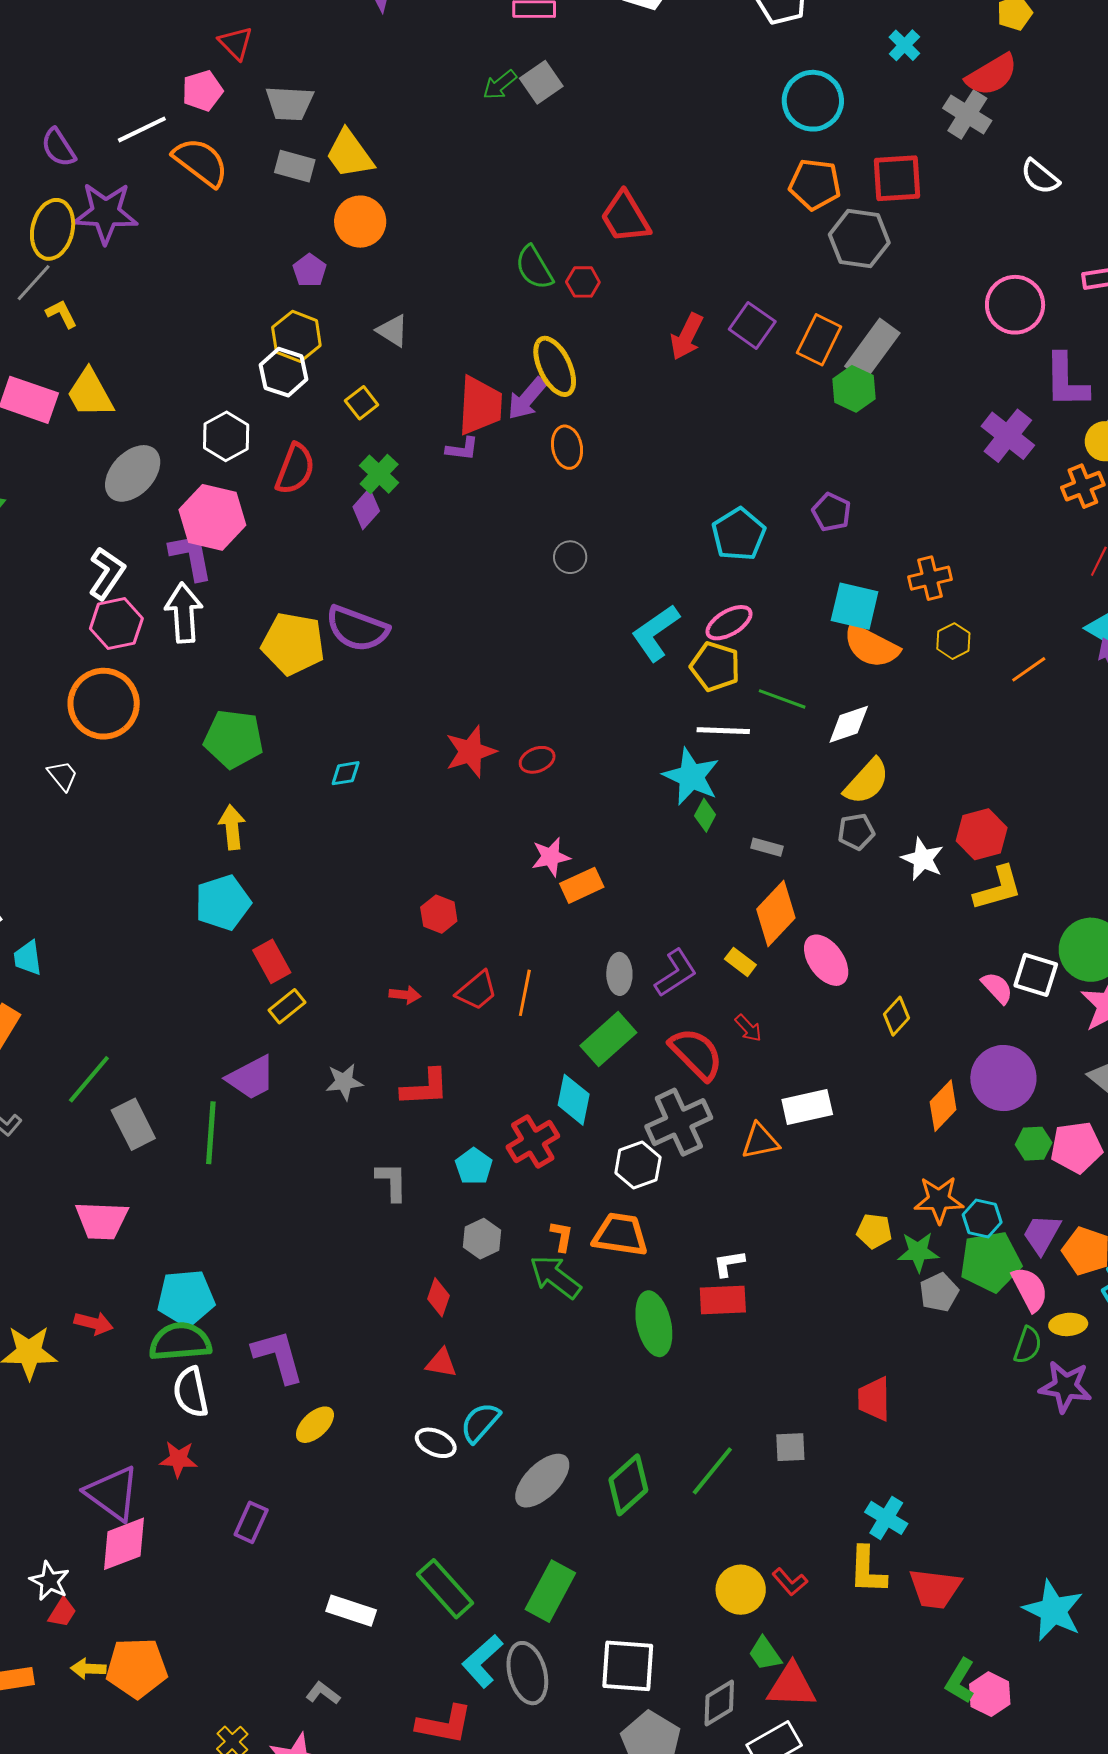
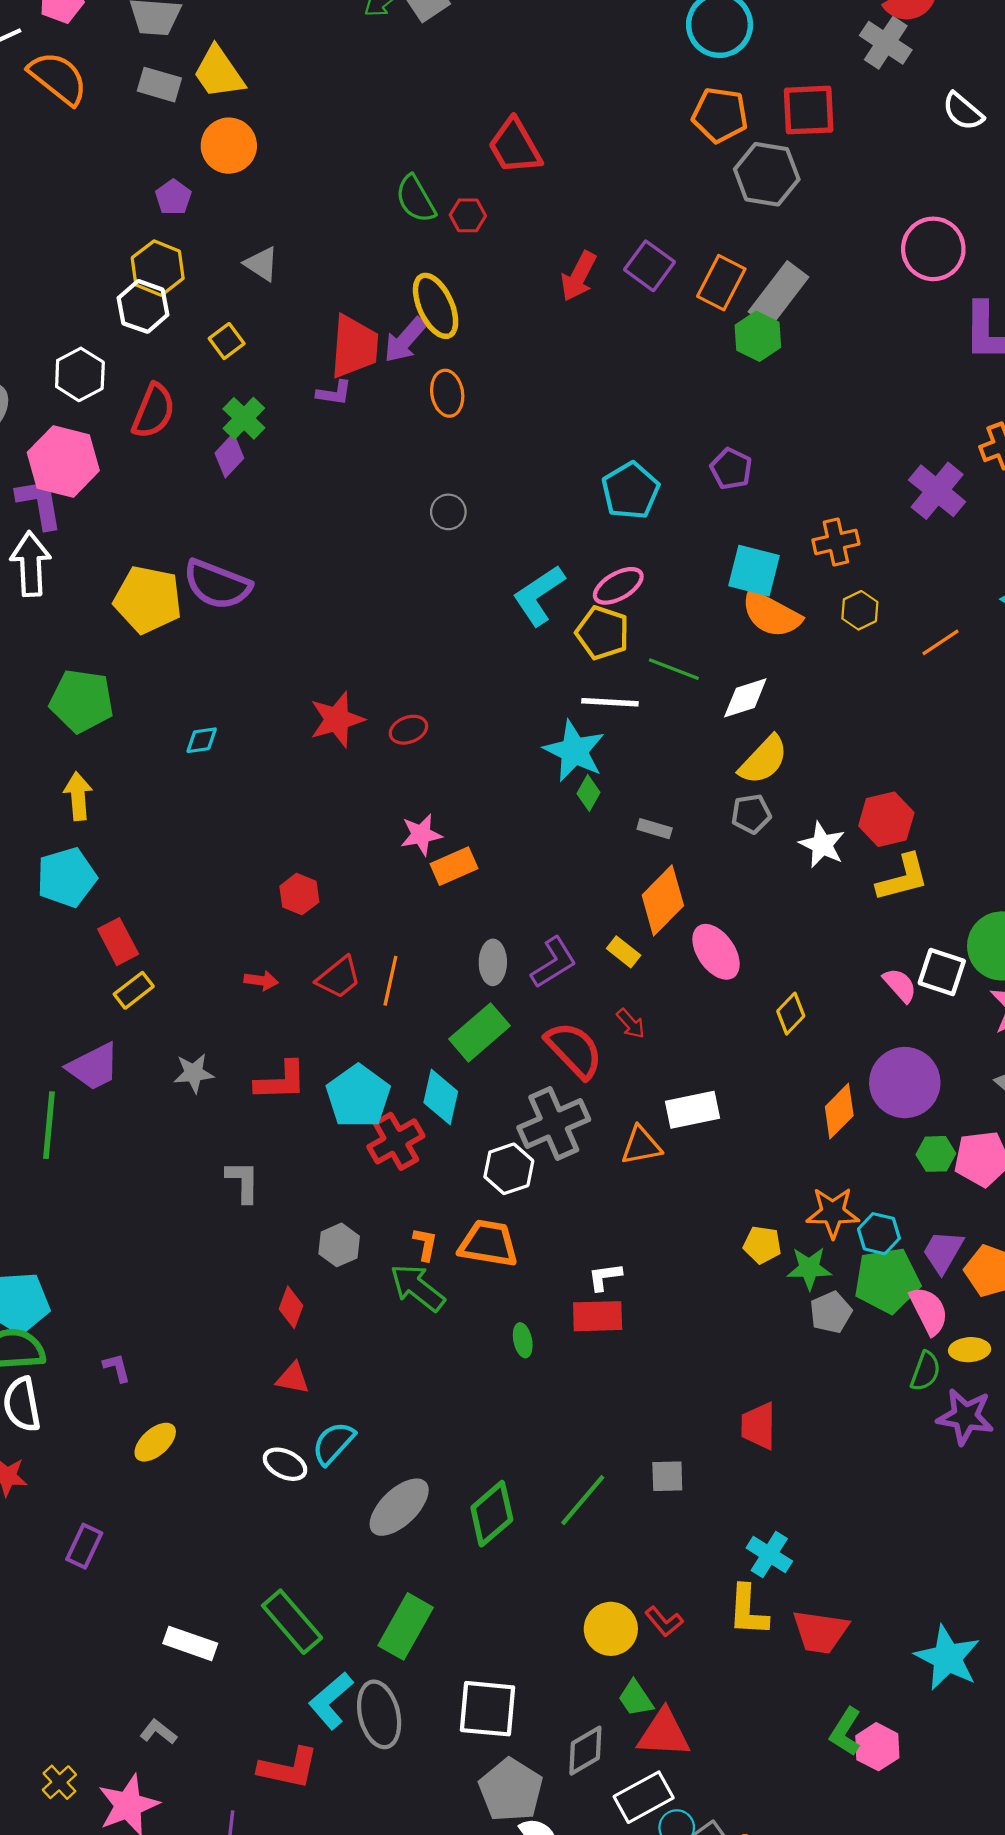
purple cross: (1008, 436) -> (937, 491), moved
cyan pentagon: (474, 1166) -> (358, 1096), moved, size x1.6
green ellipse: (654, 1324) -> (523, 1340), size x0.5
purple L-shape: (278, 1356) -> (117, 1368), size x0.5

